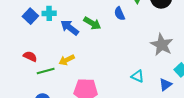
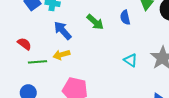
blue arrow: (70, 27) -> (63, 31), moved
cyan triangle: (138, 76) -> (131, 60), moved

